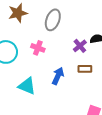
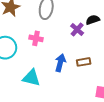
brown rectangle: (85, 69) -> (84, 62), moved

